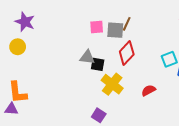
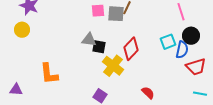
red diamond: (127, 53) -> (131, 49), moved
red semicircle: (148, 90) -> (148, 93), moved, turned 72
orange L-shape: (18, 92) -> (49, 74), moved

